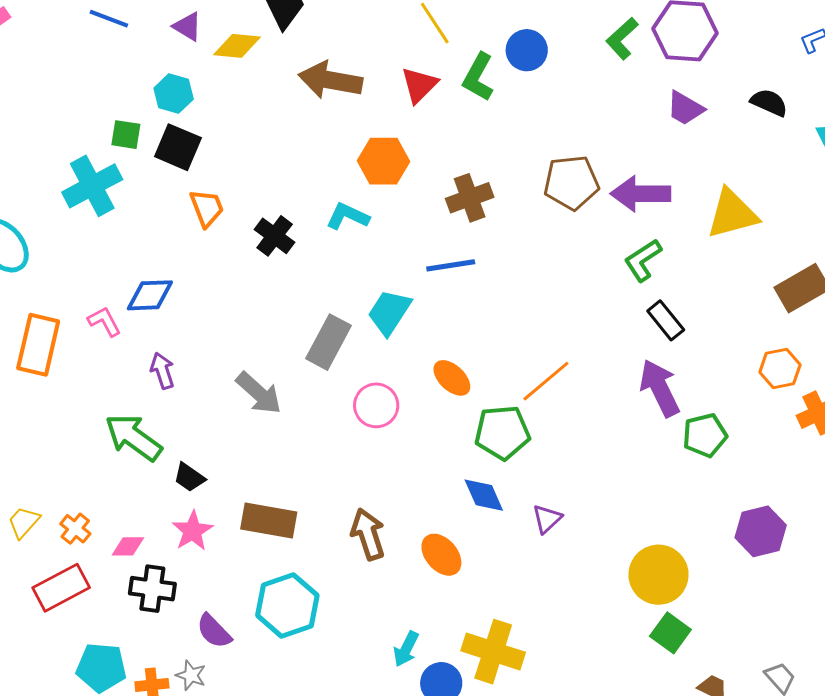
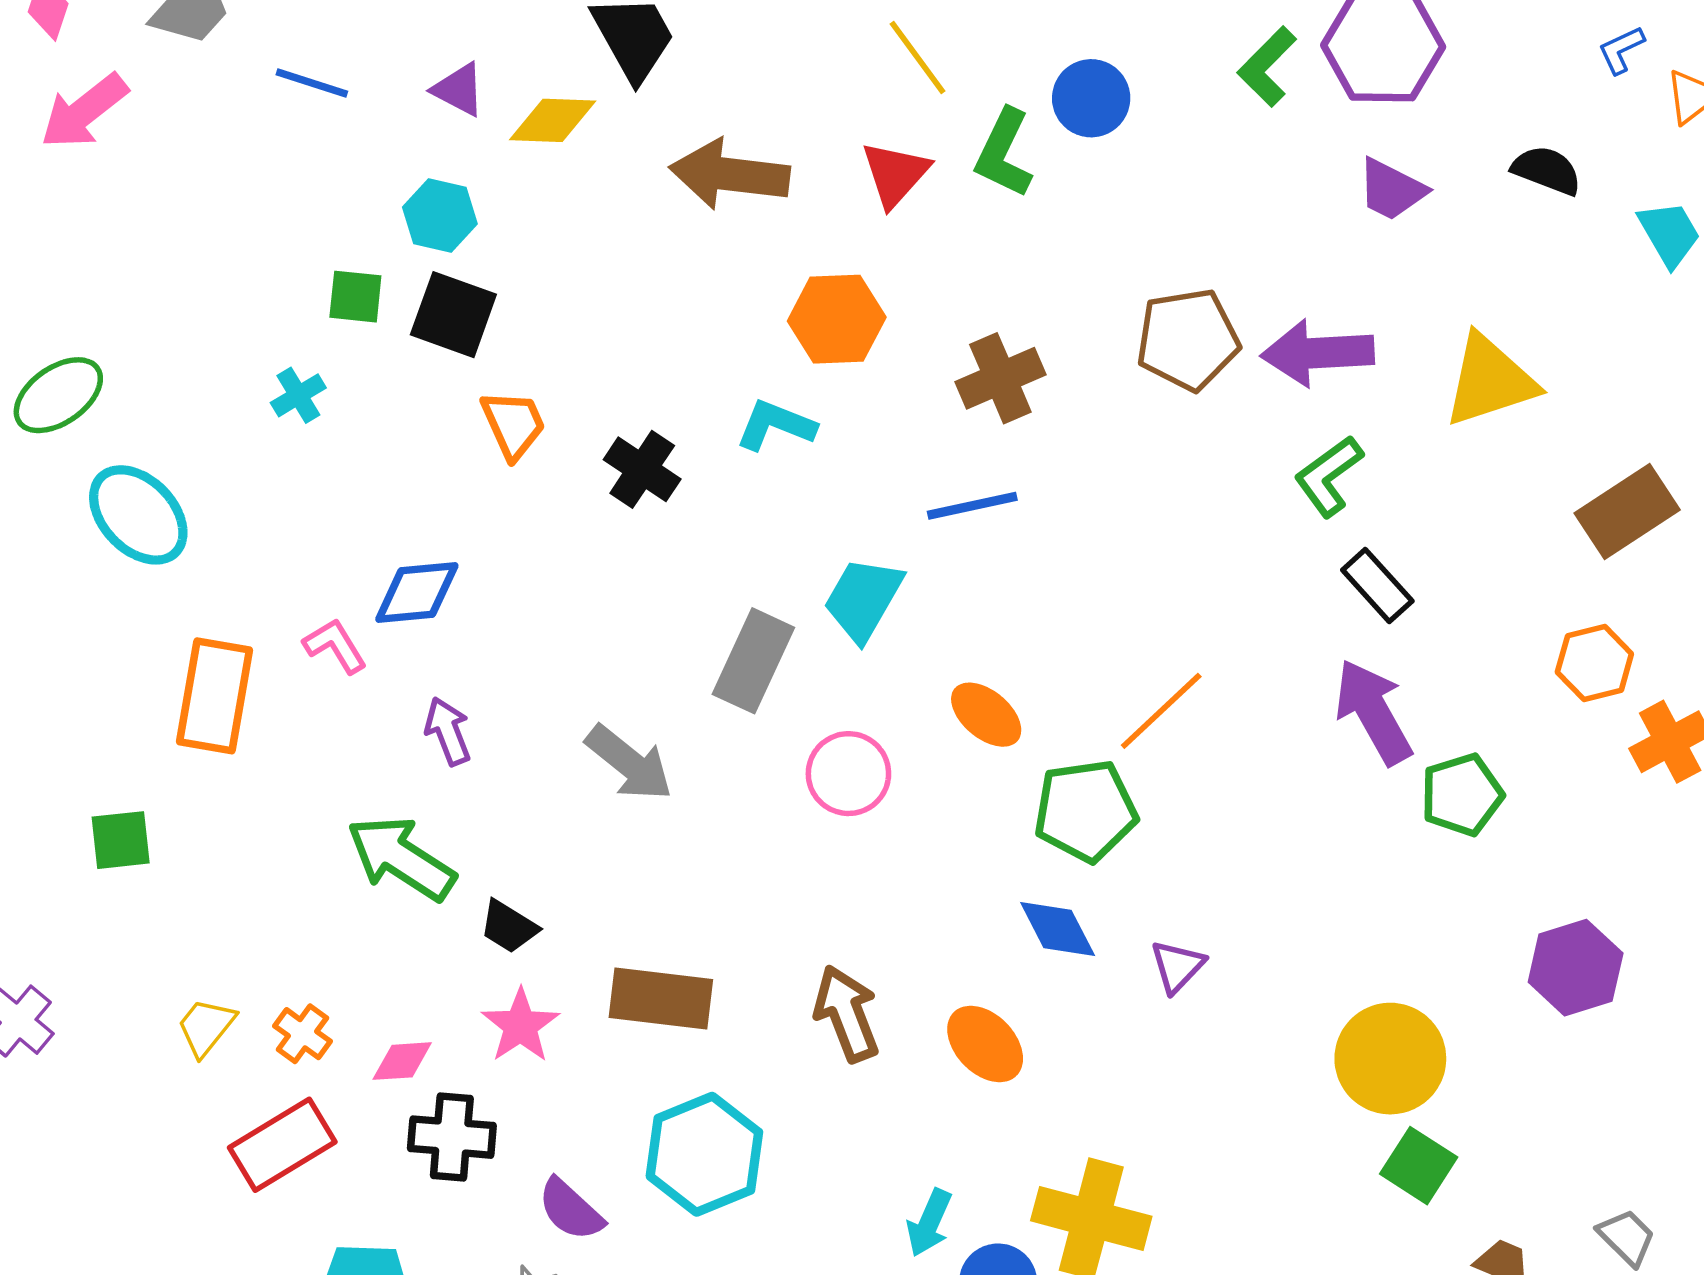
cyan cross: (92, 186) -> (298, 395), size x0.5

